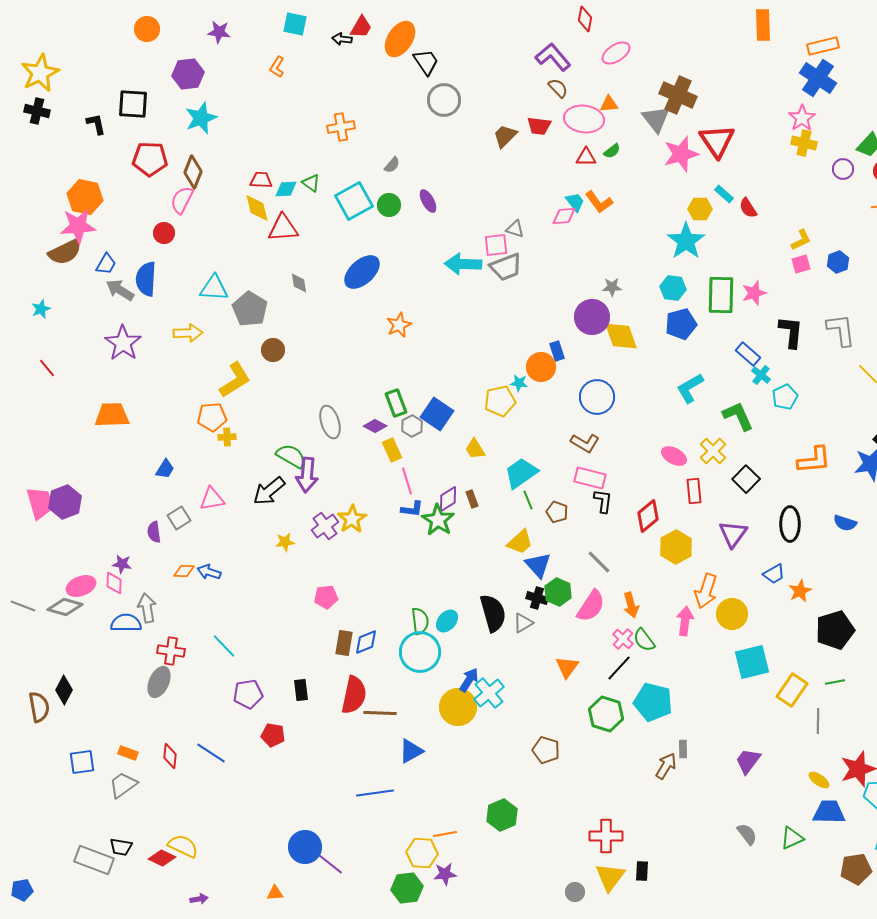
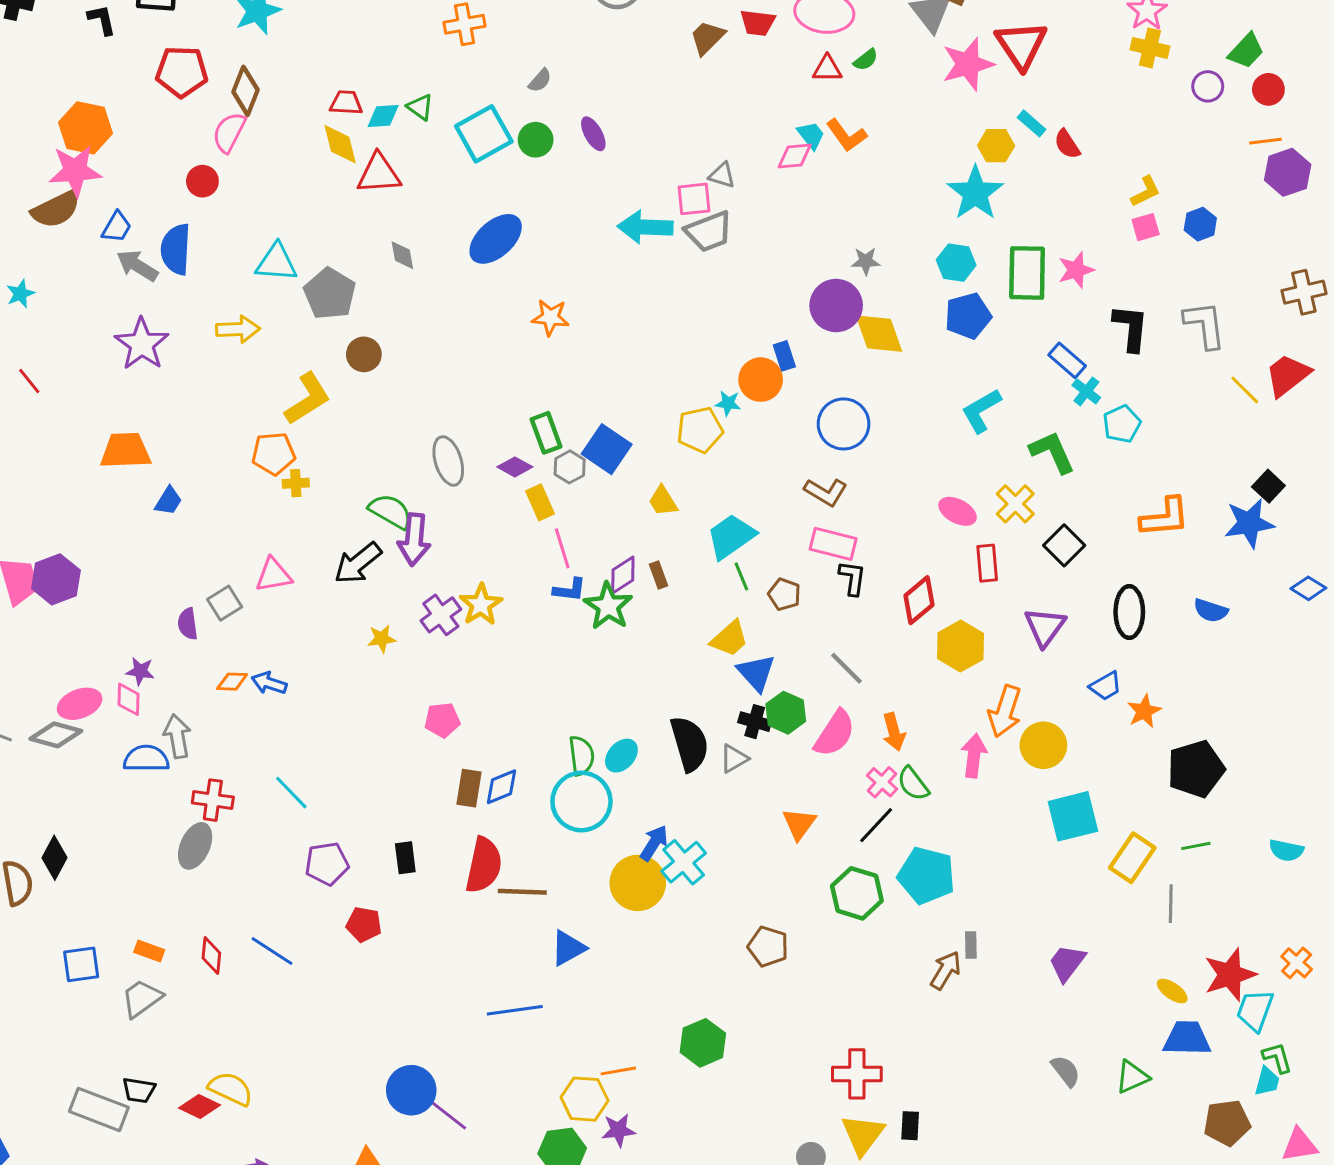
orange star: (399, 325) -> (550, 317), turned 30
blue trapezoid: (165, 469) -> (168, 501), moved

